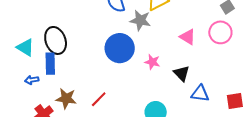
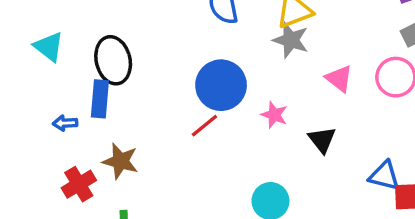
gray star: (140, 20) -> (291, 40), moved
cyan triangle: (25, 48) -> (49, 47), moved
blue triangle: (200, 94) -> (384, 176), moved
red line: (99, 99) -> (204, 126), moved

